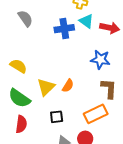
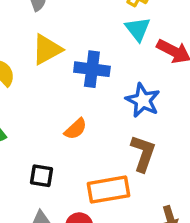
blue cross: (64, 29) -> (92, 69), moved
yellow triangle: (46, 87) -> (47, 49), moved

